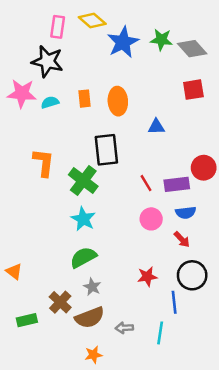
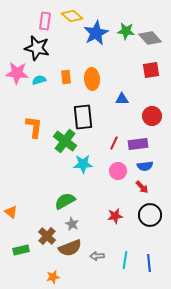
red circle: (204, 168) -> (152, 116), moved
red line: (146, 183) -> (114, 143), turned 56
cyan star: (83, 219) -> (83, 164), moved, turned -30
blue line: (174, 302) -> (149, 263), moved
orange star: (93, 355) -> (53, 277), moved

